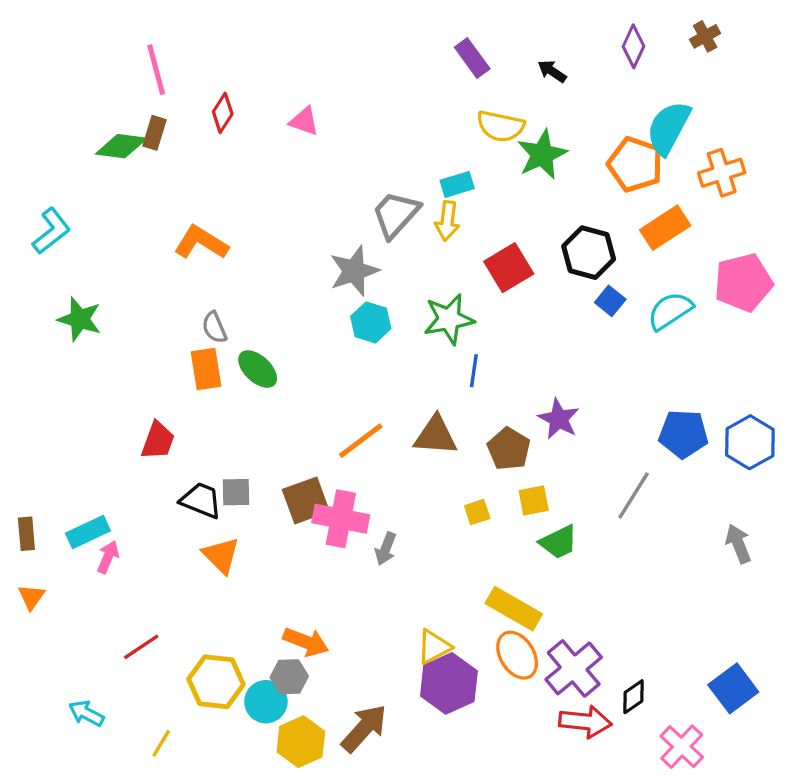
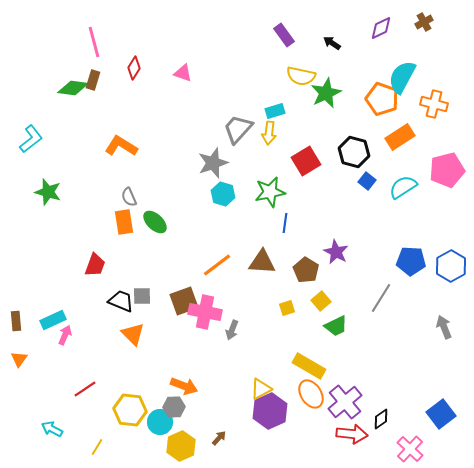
purple diamond: (634, 46) -> (381, 28), turned 40
orange cross: (722, 173) -> (434, 104), turned 32
yellow square: (534, 500) -> (321, 301), turned -30
brown arrow: (364, 728) -> (219, 438), size x0.5

